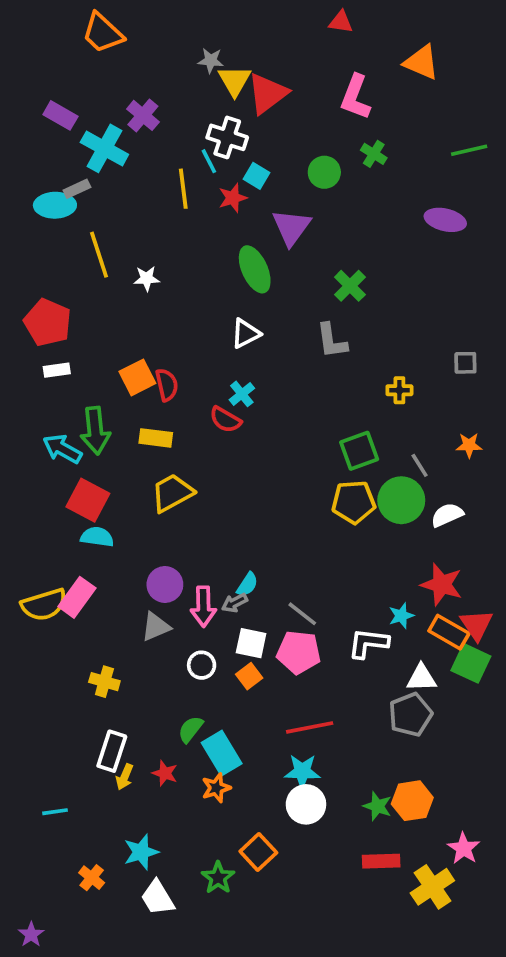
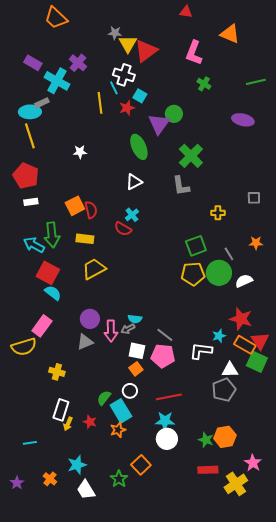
green circle: (324, 172) -> (174, 114), moved
yellow line: (99, 255) -> (30, 136), moved
green cross: (350, 286) -> (191, 156), size x1.4
cyan semicircle: (97, 537) -> (53, 293), turned 30
cyan semicircle: (247, 584) -> (135, 319), turned 64
yellow semicircle: (44, 605) -> (24, 347), moved
white circle: (202, 665) -> (130, 391), moved
purple star: (31, 934) -> (17, 483), moved

